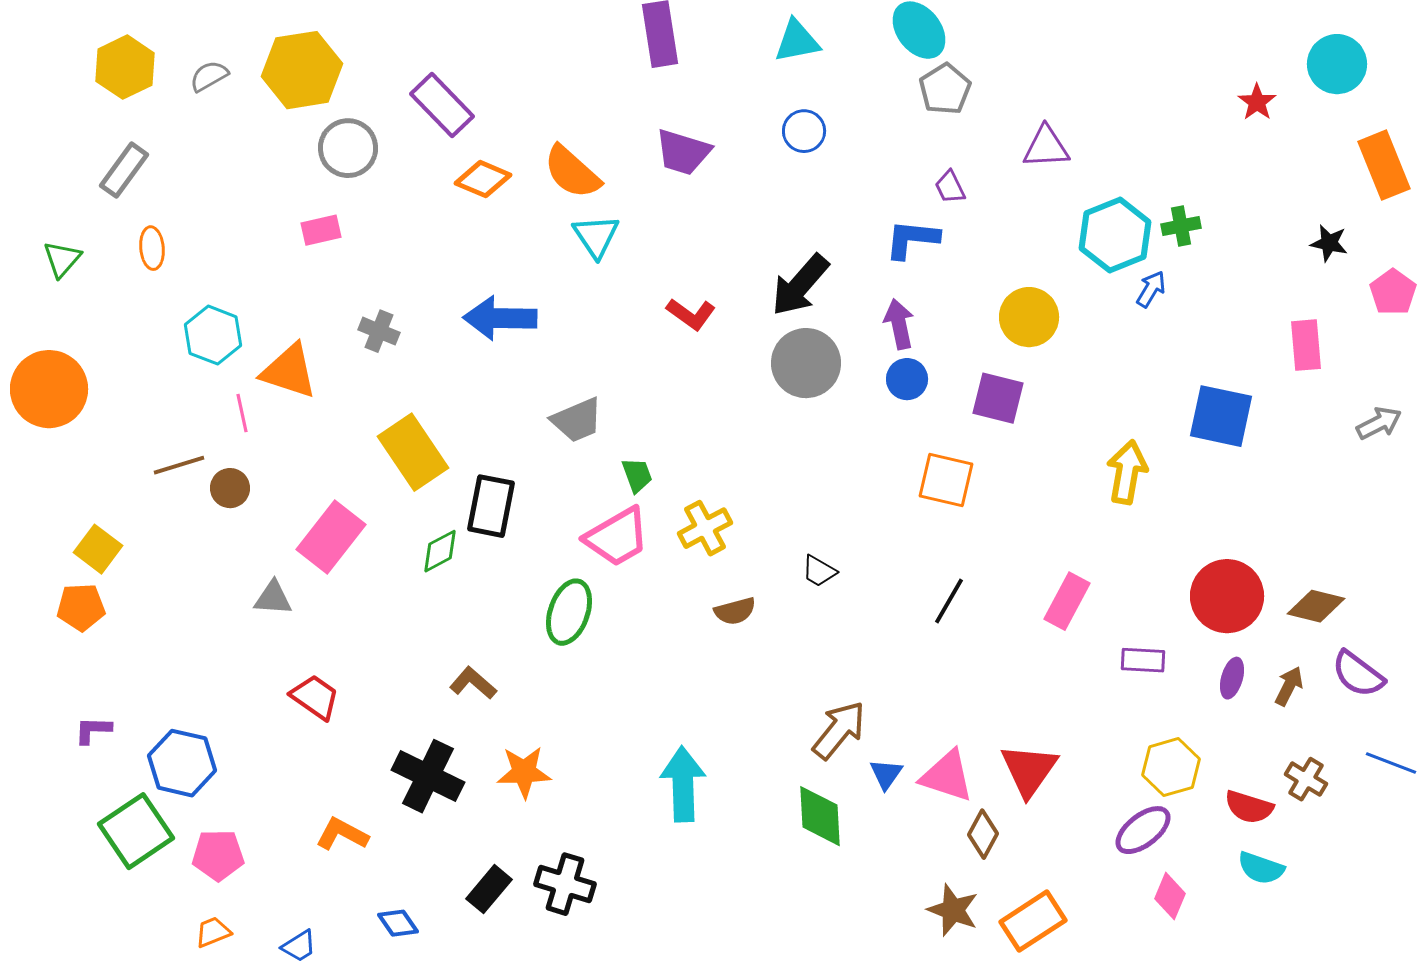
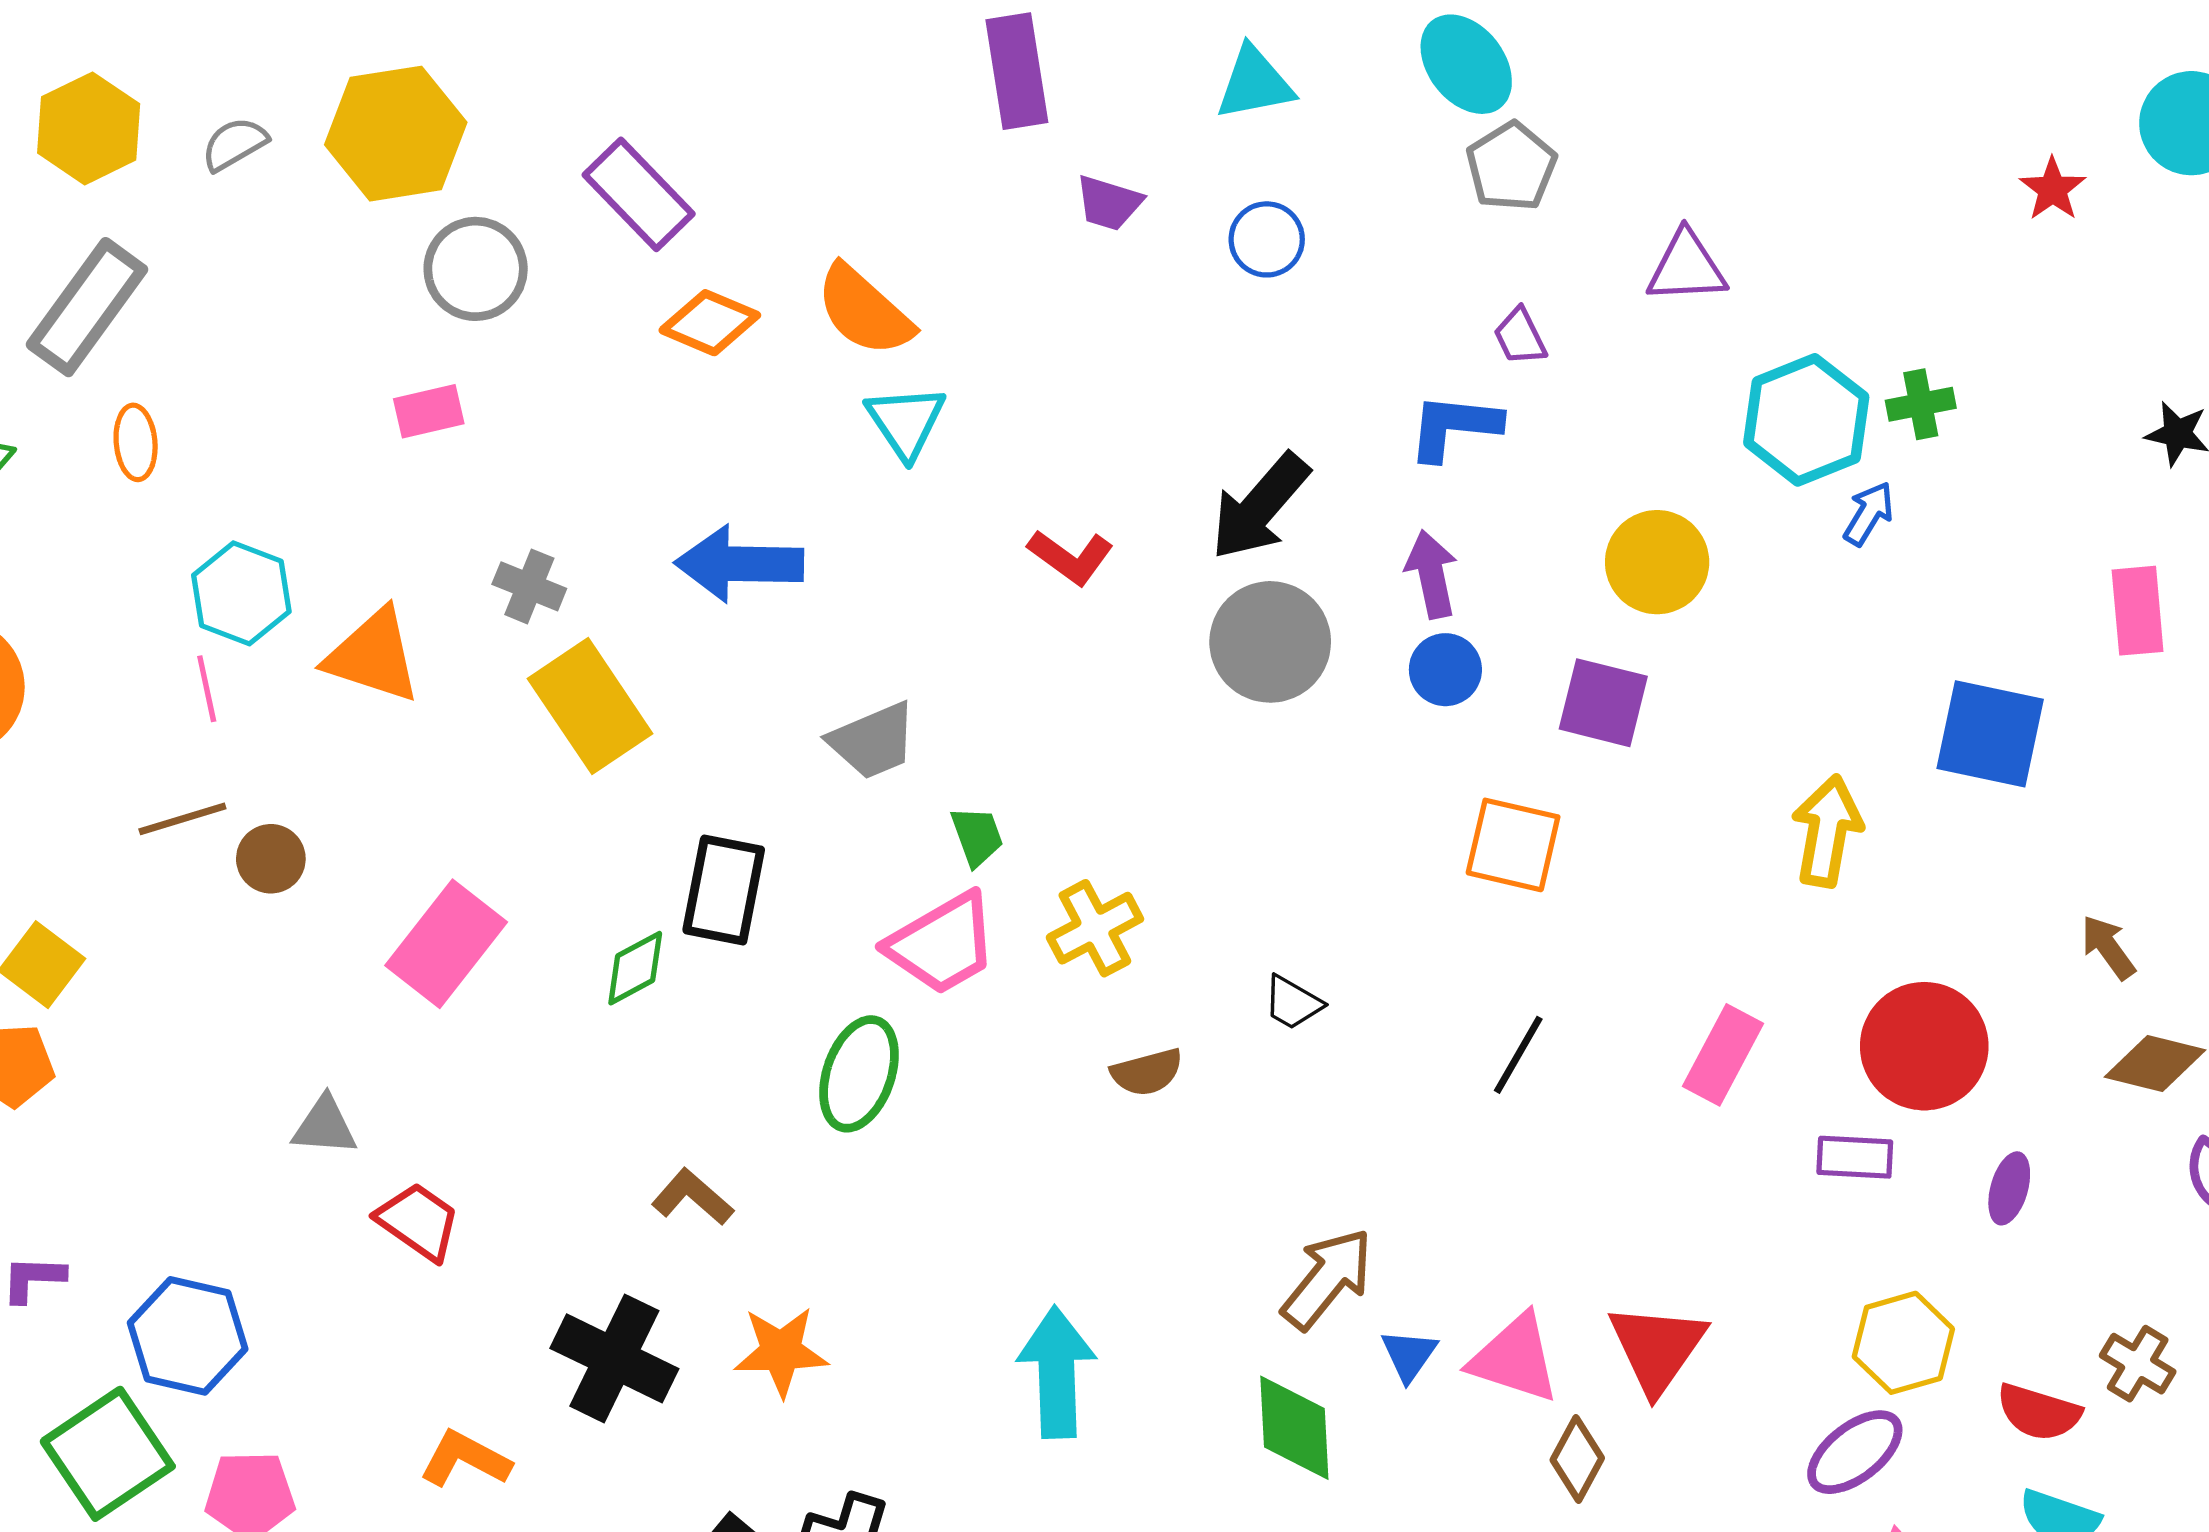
purple trapezoid: (683, 152) -> (1109, 203), moved, size x0.7
gray rectangle: (124, 170) -> (87, 307), size x1.4
pink line: (242, 413) -> (207, 689), moved
yellow rectangle: (413, 452) -> (590, 706), moved
red circle: (1227, 596) -> (1924, 1046), moved
gray triangle: (273, 598) -> (325, 1126), moved
brown arrow: (1289, 686) -> (2108, 947), moved, turned -63

